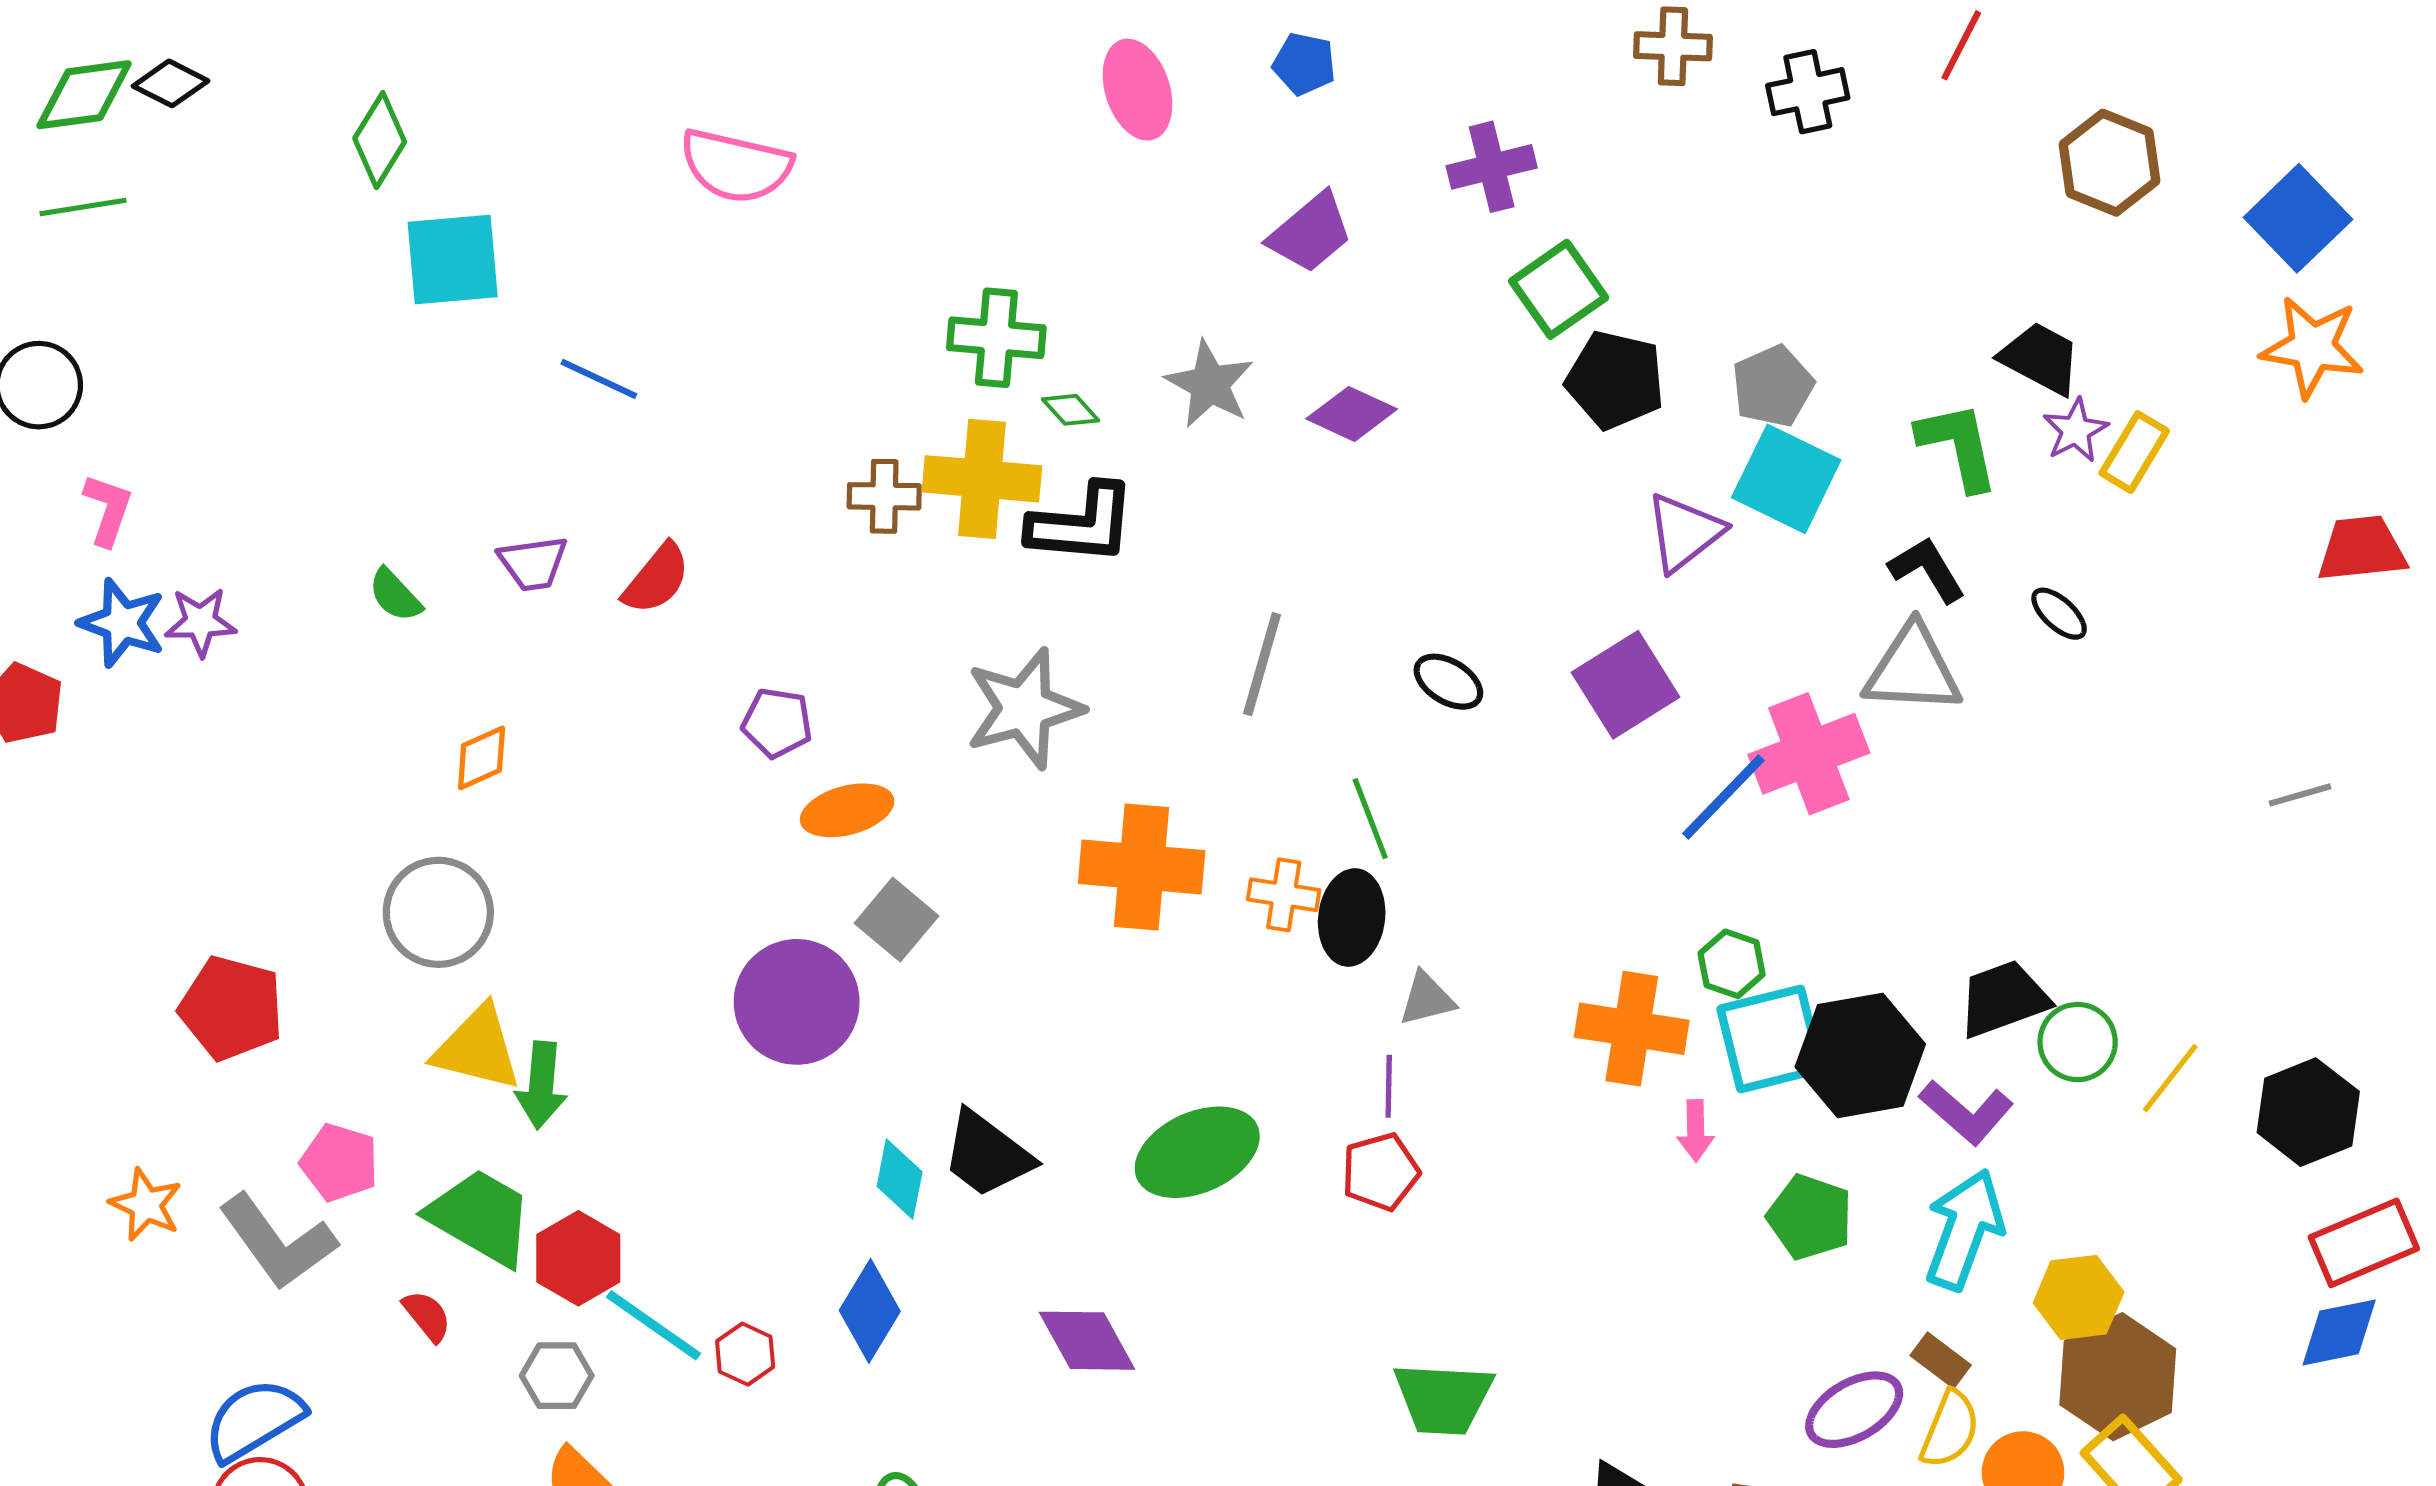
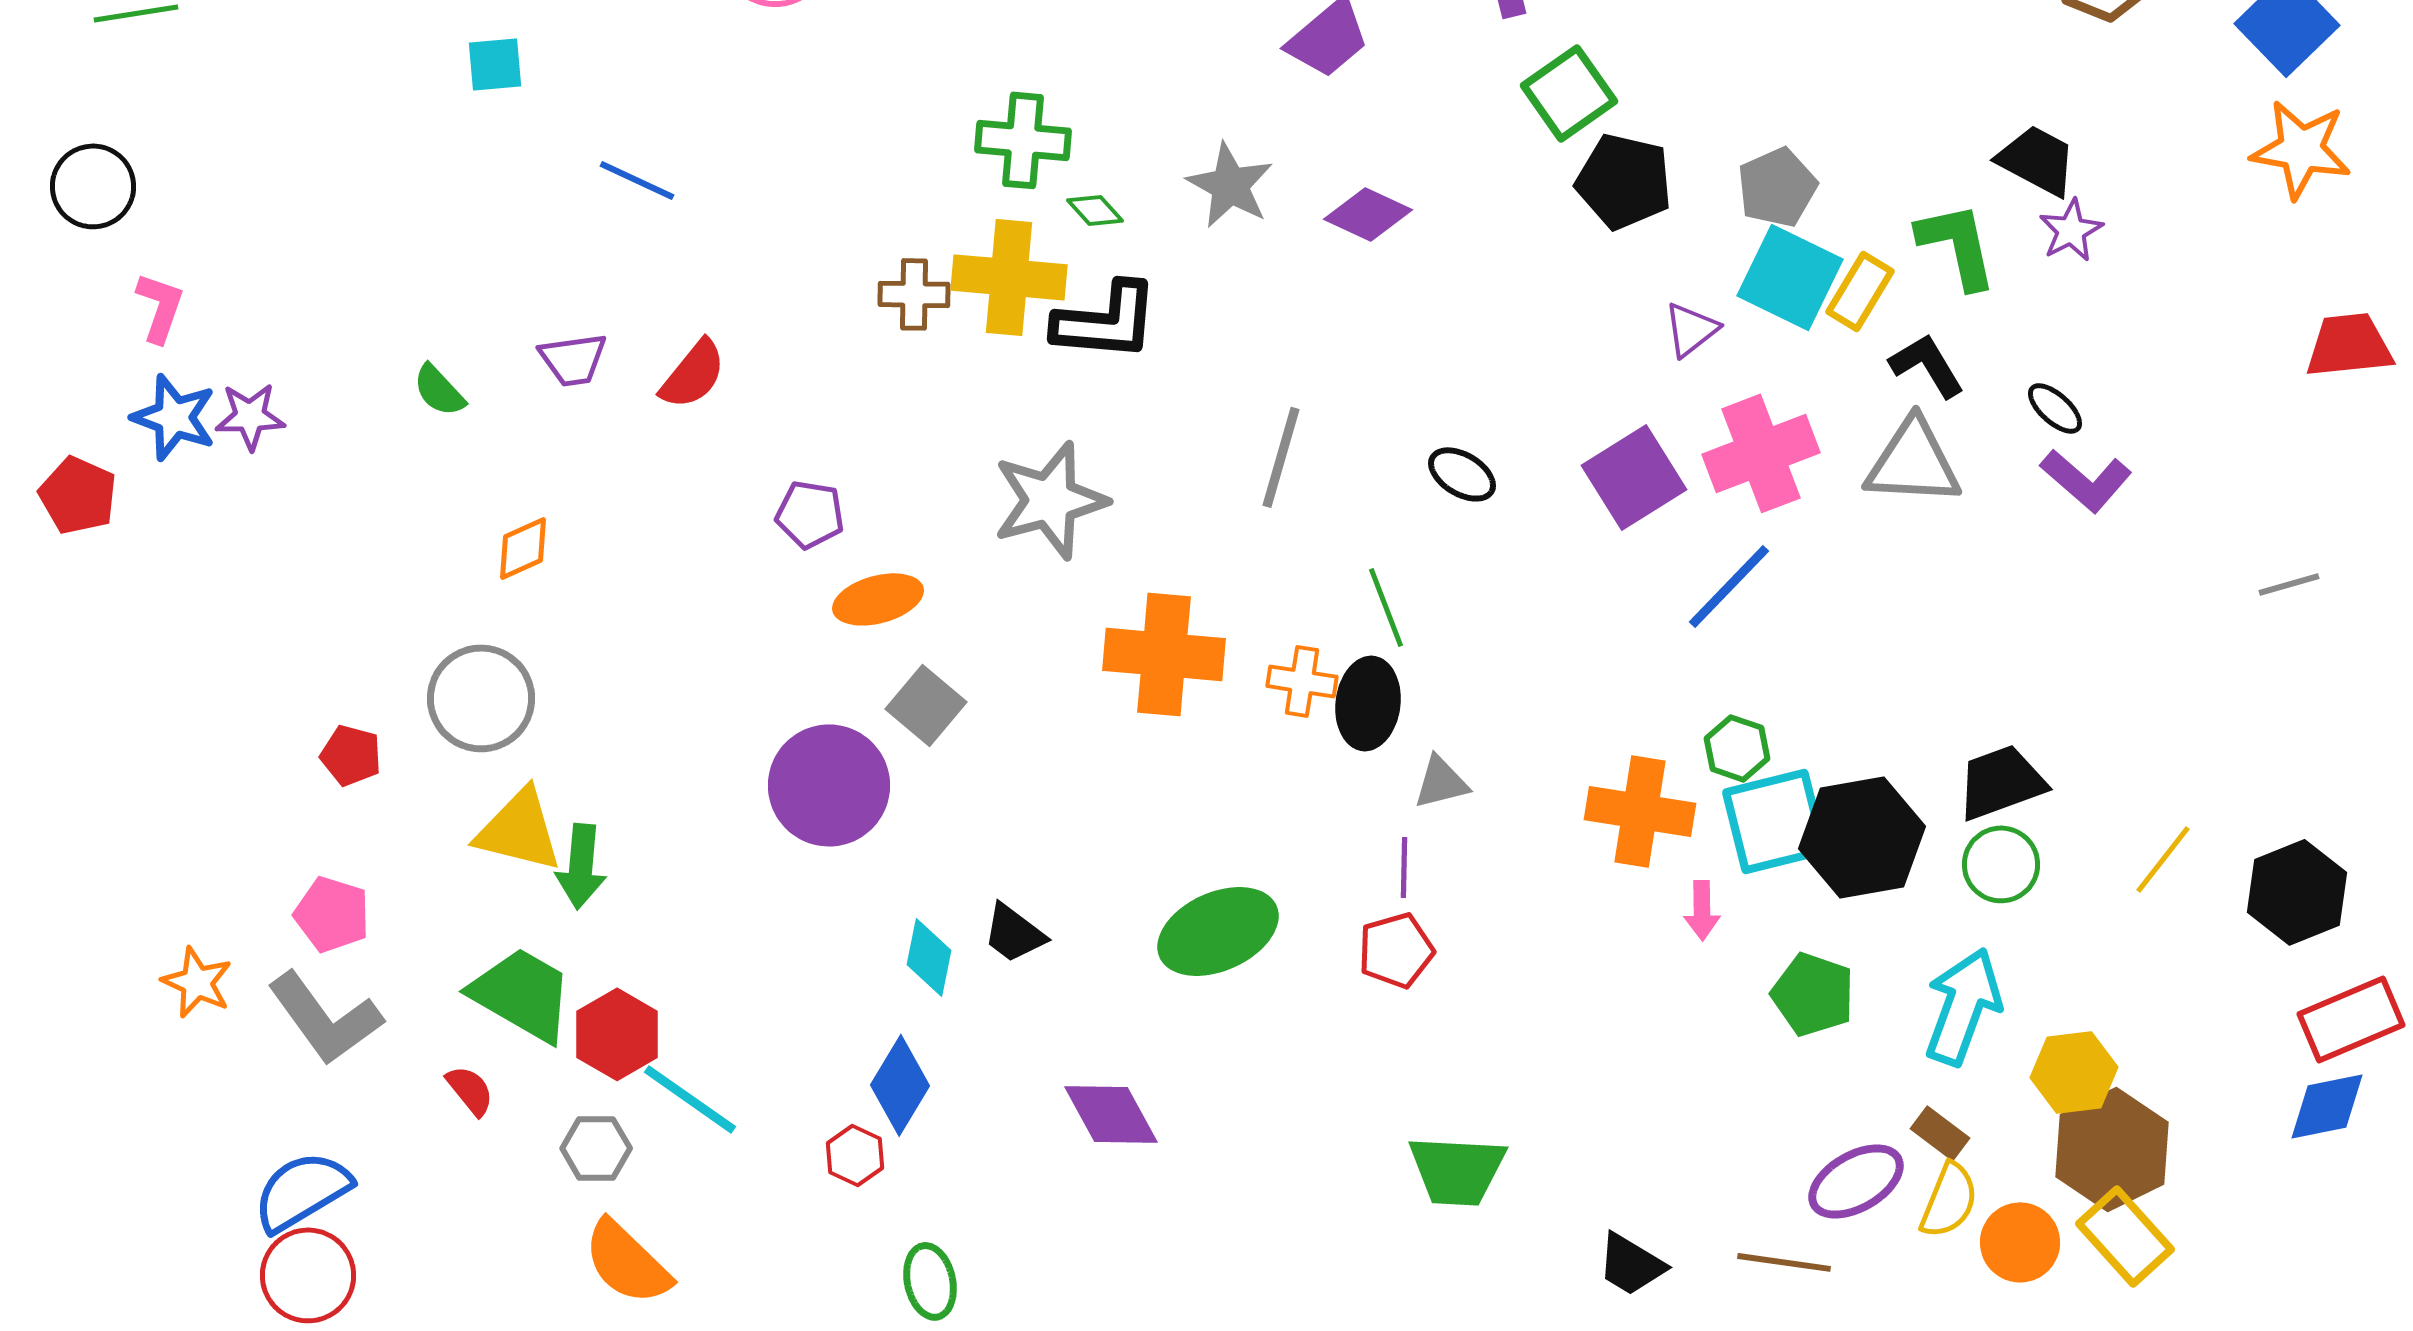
cyan square: (453, 259) -> (495, 64), size x0.6
yellow rectangle: (2134, 452) -> (1860, 291), moved
purple triangle: (1684, 532) -> (1691, 329), size x0.7
pink cross: (1809, 754) -> (1761, 453), moved
red pentagon: (231, 1008) -> (351, 755), moved, size x0.6
green circle: (2078, 1042) -> (2001, 864), moved
purple L-shape: (1966, 1112) -> (2086, 480), moved
black trapezoid: (987, 1154) -> (1014, 933), size x0.7
pink pentagon: (339, 1163) -> (332, 914), moved
red hexagon: (745, 1354) -> (855, 1155), moved

